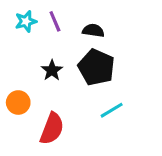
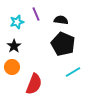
cyan star: (26, 21) -> (17, 22), moved
black star: (52, 70) -> (14, 46), moved

